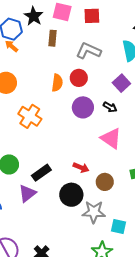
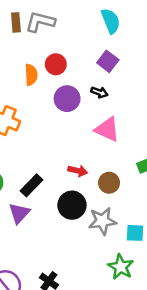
gray L-shape: (88, 51) -> (40, 22), moved

